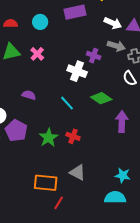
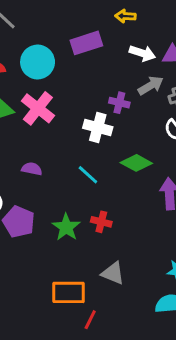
cyan circle: (40, 22) -> (38, 62), size x1.5
gray arrow: (116, 46) -> (151, 86), turned -42
pink cross: (37, 54) -> (38, 108), size x1.6

